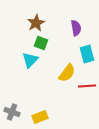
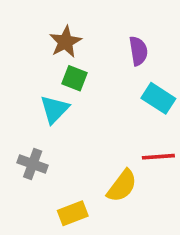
cyan rectangle: (87, 54) -> (158, 98), turned -42
yellow semicircle: (67, 73) -> (122, 186), moved
gray cross: (12, 112) -> (33, 164), moved

